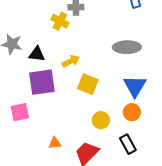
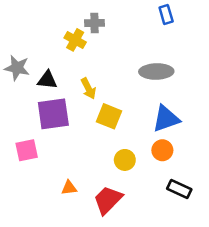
yellow arrow: (71, 61) -> (88, 88), turned 90
blue triangle: (135, 86) -> (166, 119), turned 40
black rectangle: (128, 144) -> (179, 189), moved, turned -36

